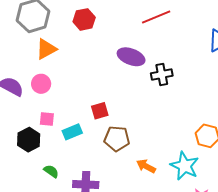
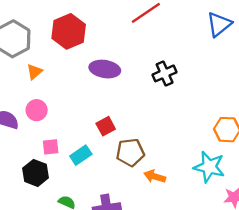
red hexagon: (84, 19) -> (69, 31), size x1.4
orange triangle: (46, 49) -> (34, 72), size x0.7
purple ellipse: (131, 57) -> (105, 69), moved
orange arrow: (146, 166) -> (155, 176), moved

